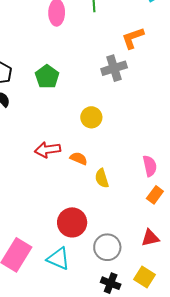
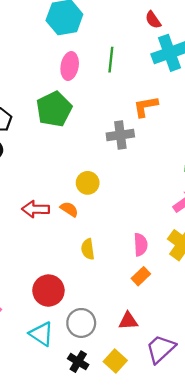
green pentagon: (47, 77) -> (54, 109), moved, size x1.4
orange semicircle: (79, 158) -> (69, 209), moved
cyan triangle: (58, 259) -> (41, 334), moved

